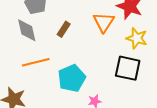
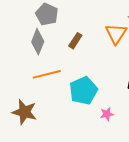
gray diamond: (27, 30) -> (38, 42), turned 35

